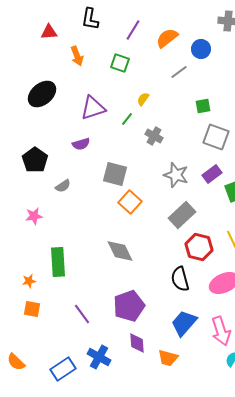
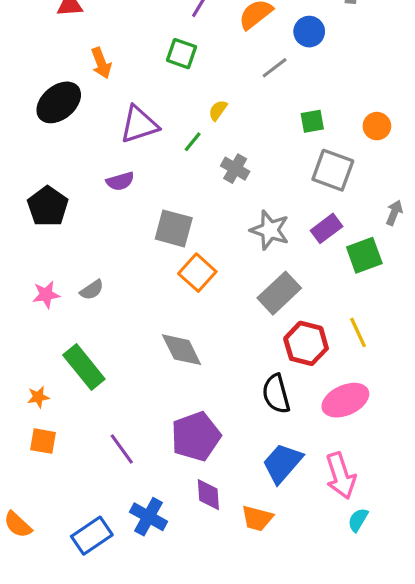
orange arrow: (77, 56) -> (101, 63), moved
gray semicircle: (63, 186) -> (92, 290), moved
green rectangle: (58, 262) -> (84, 367), turned -36

